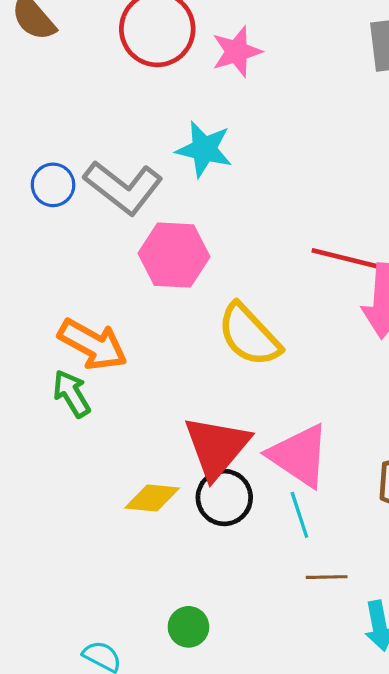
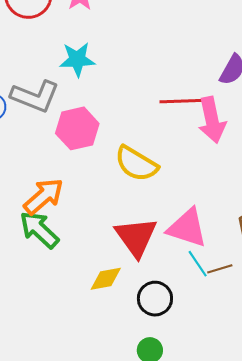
orange arrow: (93, 344) -> (44, 196), turned -54
green arrow: (72, 394) -> (39, 230), size x1.4
black circle: (224, 498) -> (155, 299), moved
brown line: (327, 577) -> (220, 269), moved

